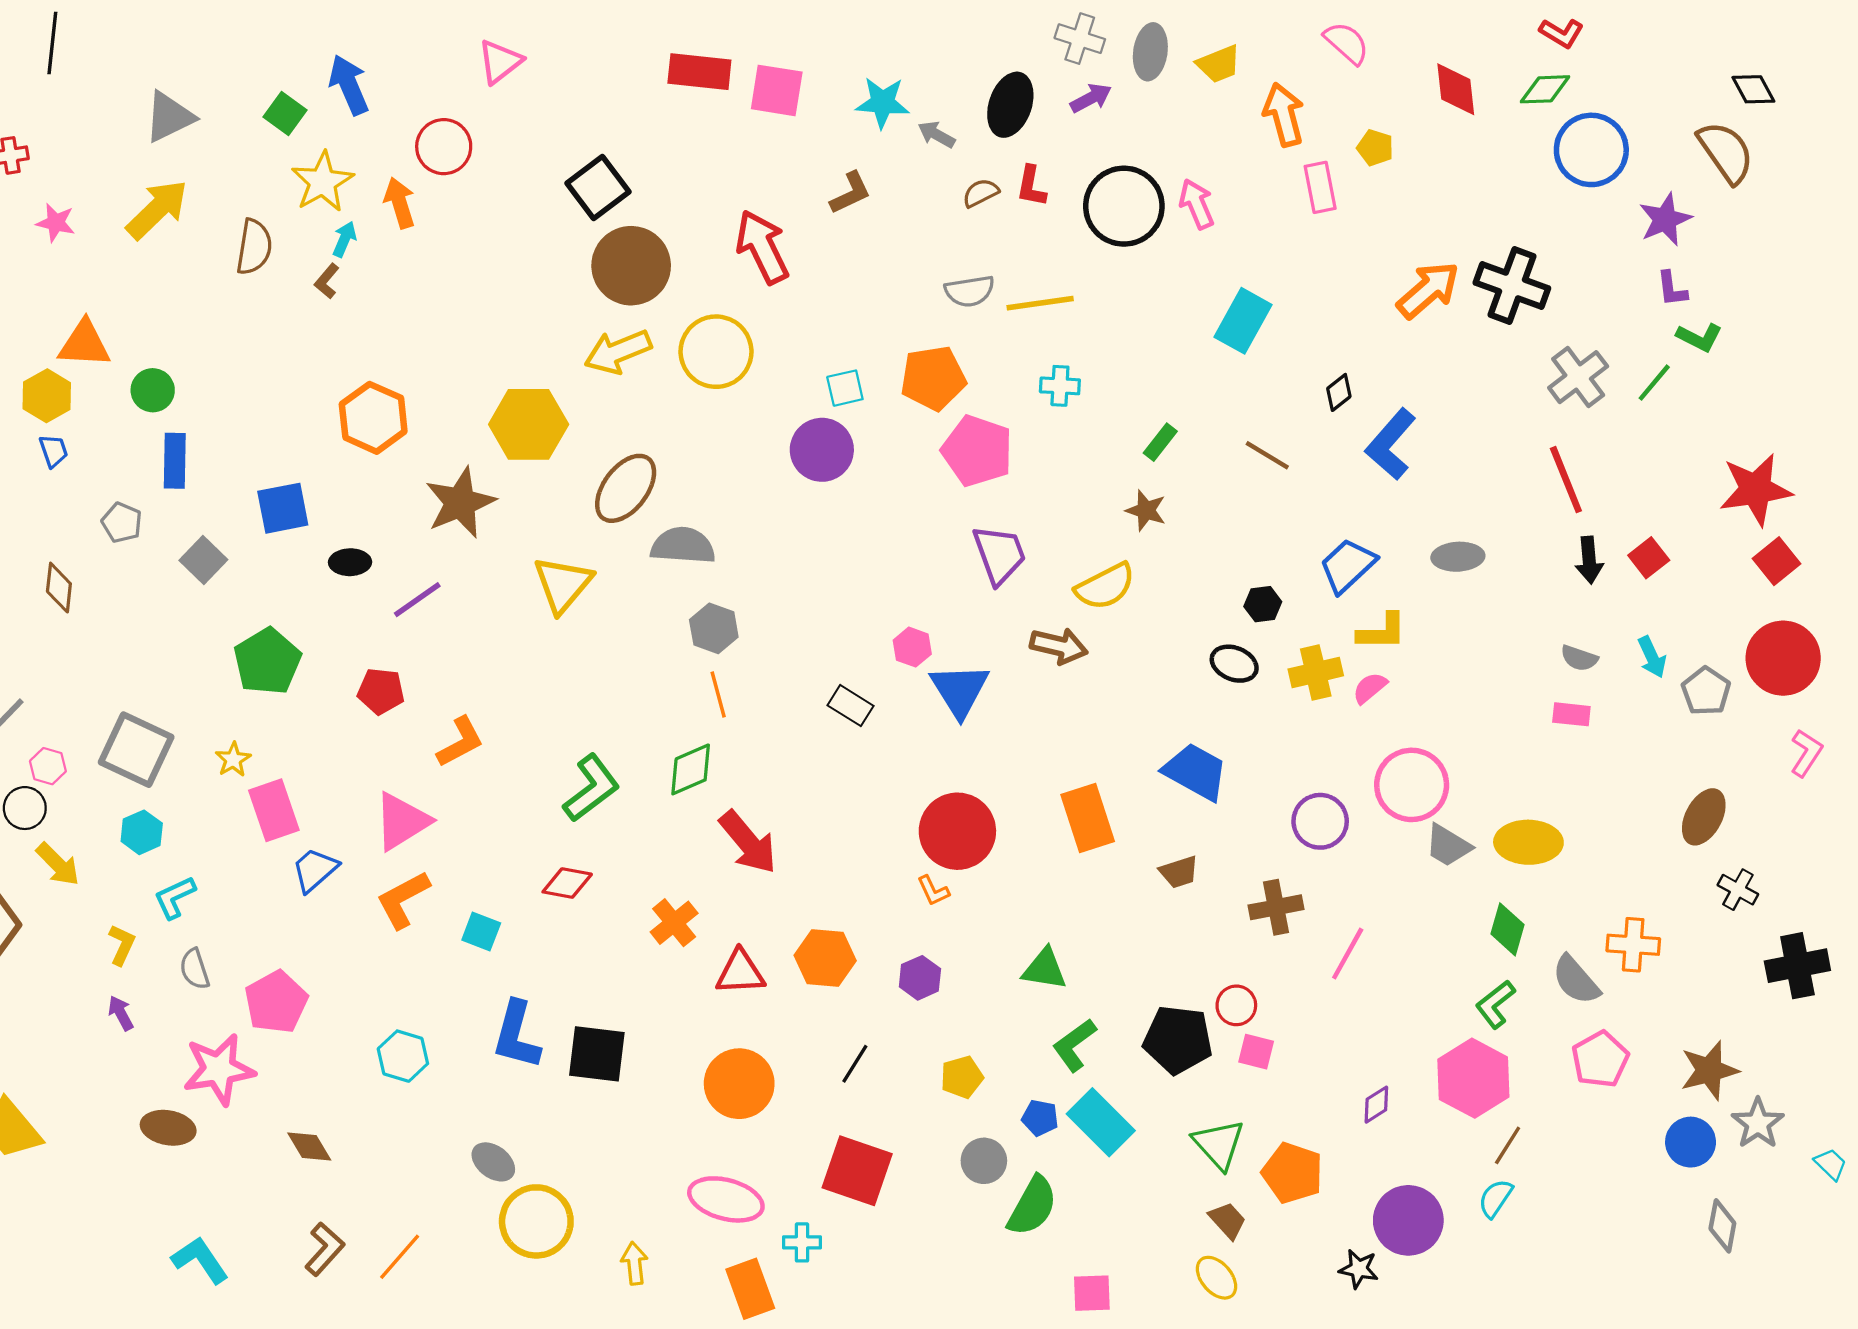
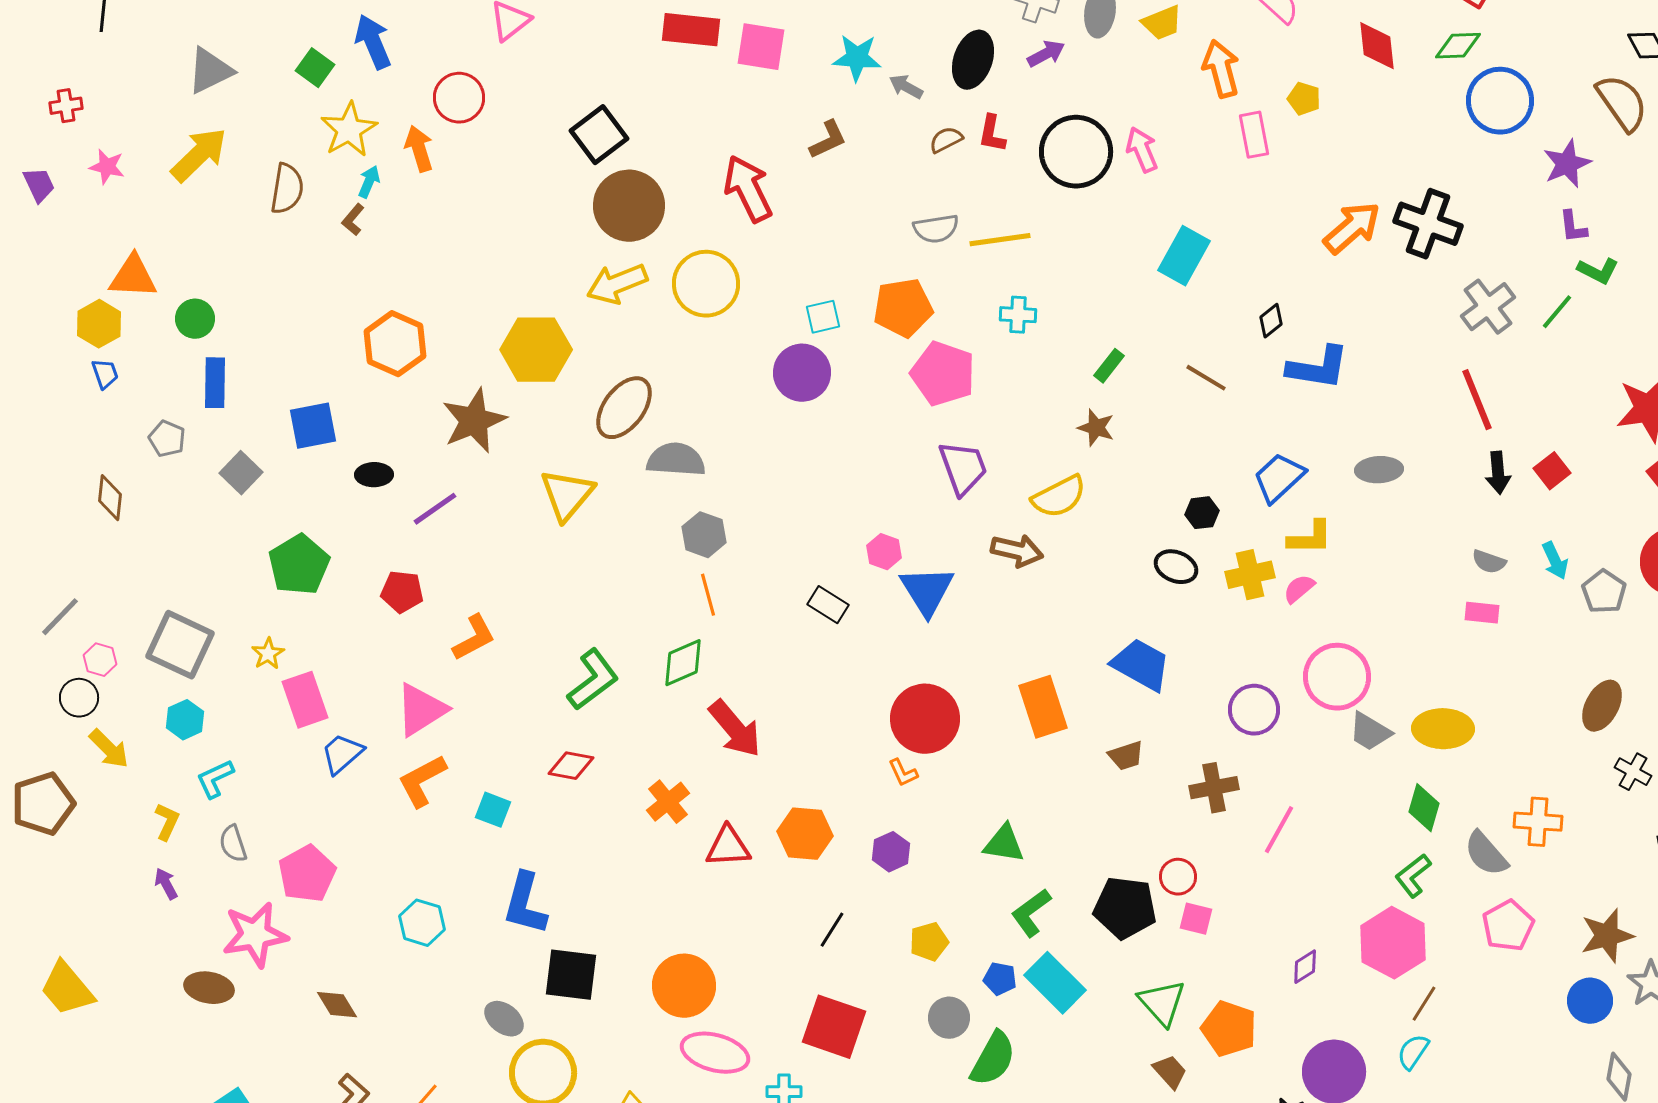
blue L-shape: (1391, 444) -> (1318, 368), turned -122
black square: (597, 1054) -> (571, 975), moved
orange circle: (739, 1084) -> (684, 986), moved

